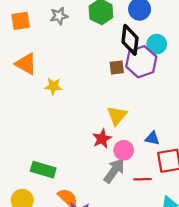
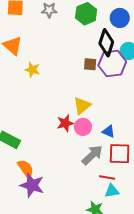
pink circle: (124, 150) -> (83, 127), moved
gray arrow: (114, 171) -> (92, 155), moved
red line: (143, 179) -> (107, 177), moved

